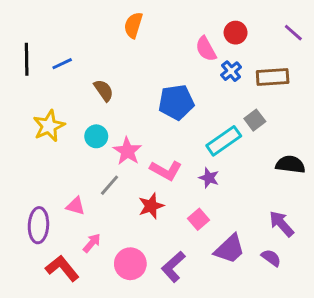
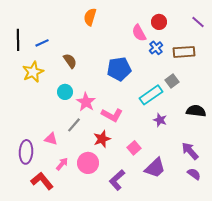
yellow star: (49, 126) -> (33, 72), moved
purple star: (209, 178) -> (160, 120), moved
purple semicircle: (271, 258) -> (194, 174), moved
pink circle: (130, 264) -> (88, 163), moved

